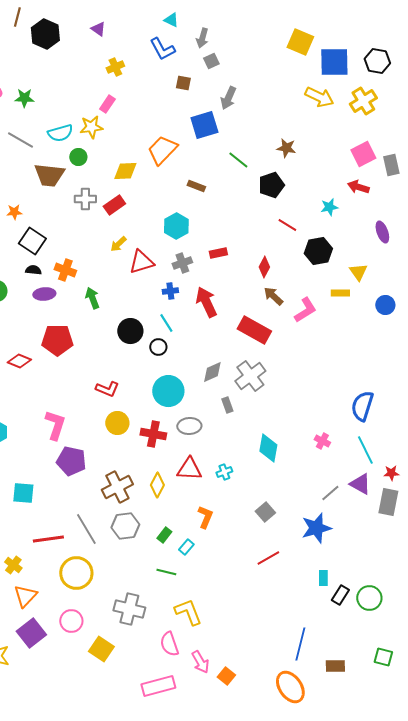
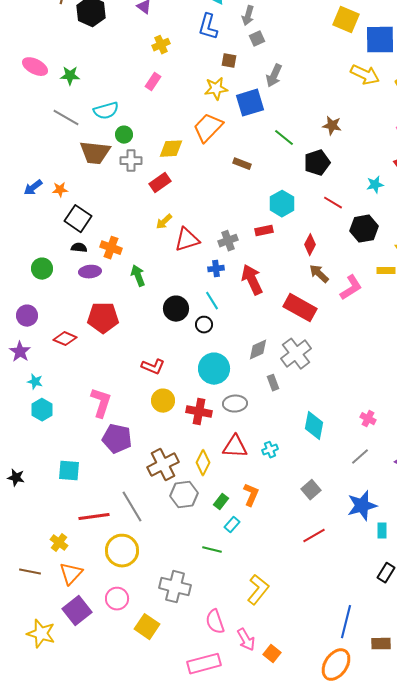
blue L-shape: (162, 49) -> (208, 27), turned 44
yellow star: (91, 127) -> (216, 89), moved
gray cross: (85, 199) -> (131, 161), moved
cyan hexagon: (176, 226) -> (282, 204), moved
gray line: (330, 493) -> (360, 457), moved
gray hexagon: (125, 526) -> (184, 495), moved
green rectangle: (164, 535) -> (221, 502), moved
cyan rectangle: (323, 578) -> (382, 531), moved
yellow L-shape: (188, 612) -> (258, 590), moved, turned 60
orange ellipse: (290, 687) -> (336, 665), turned 68

